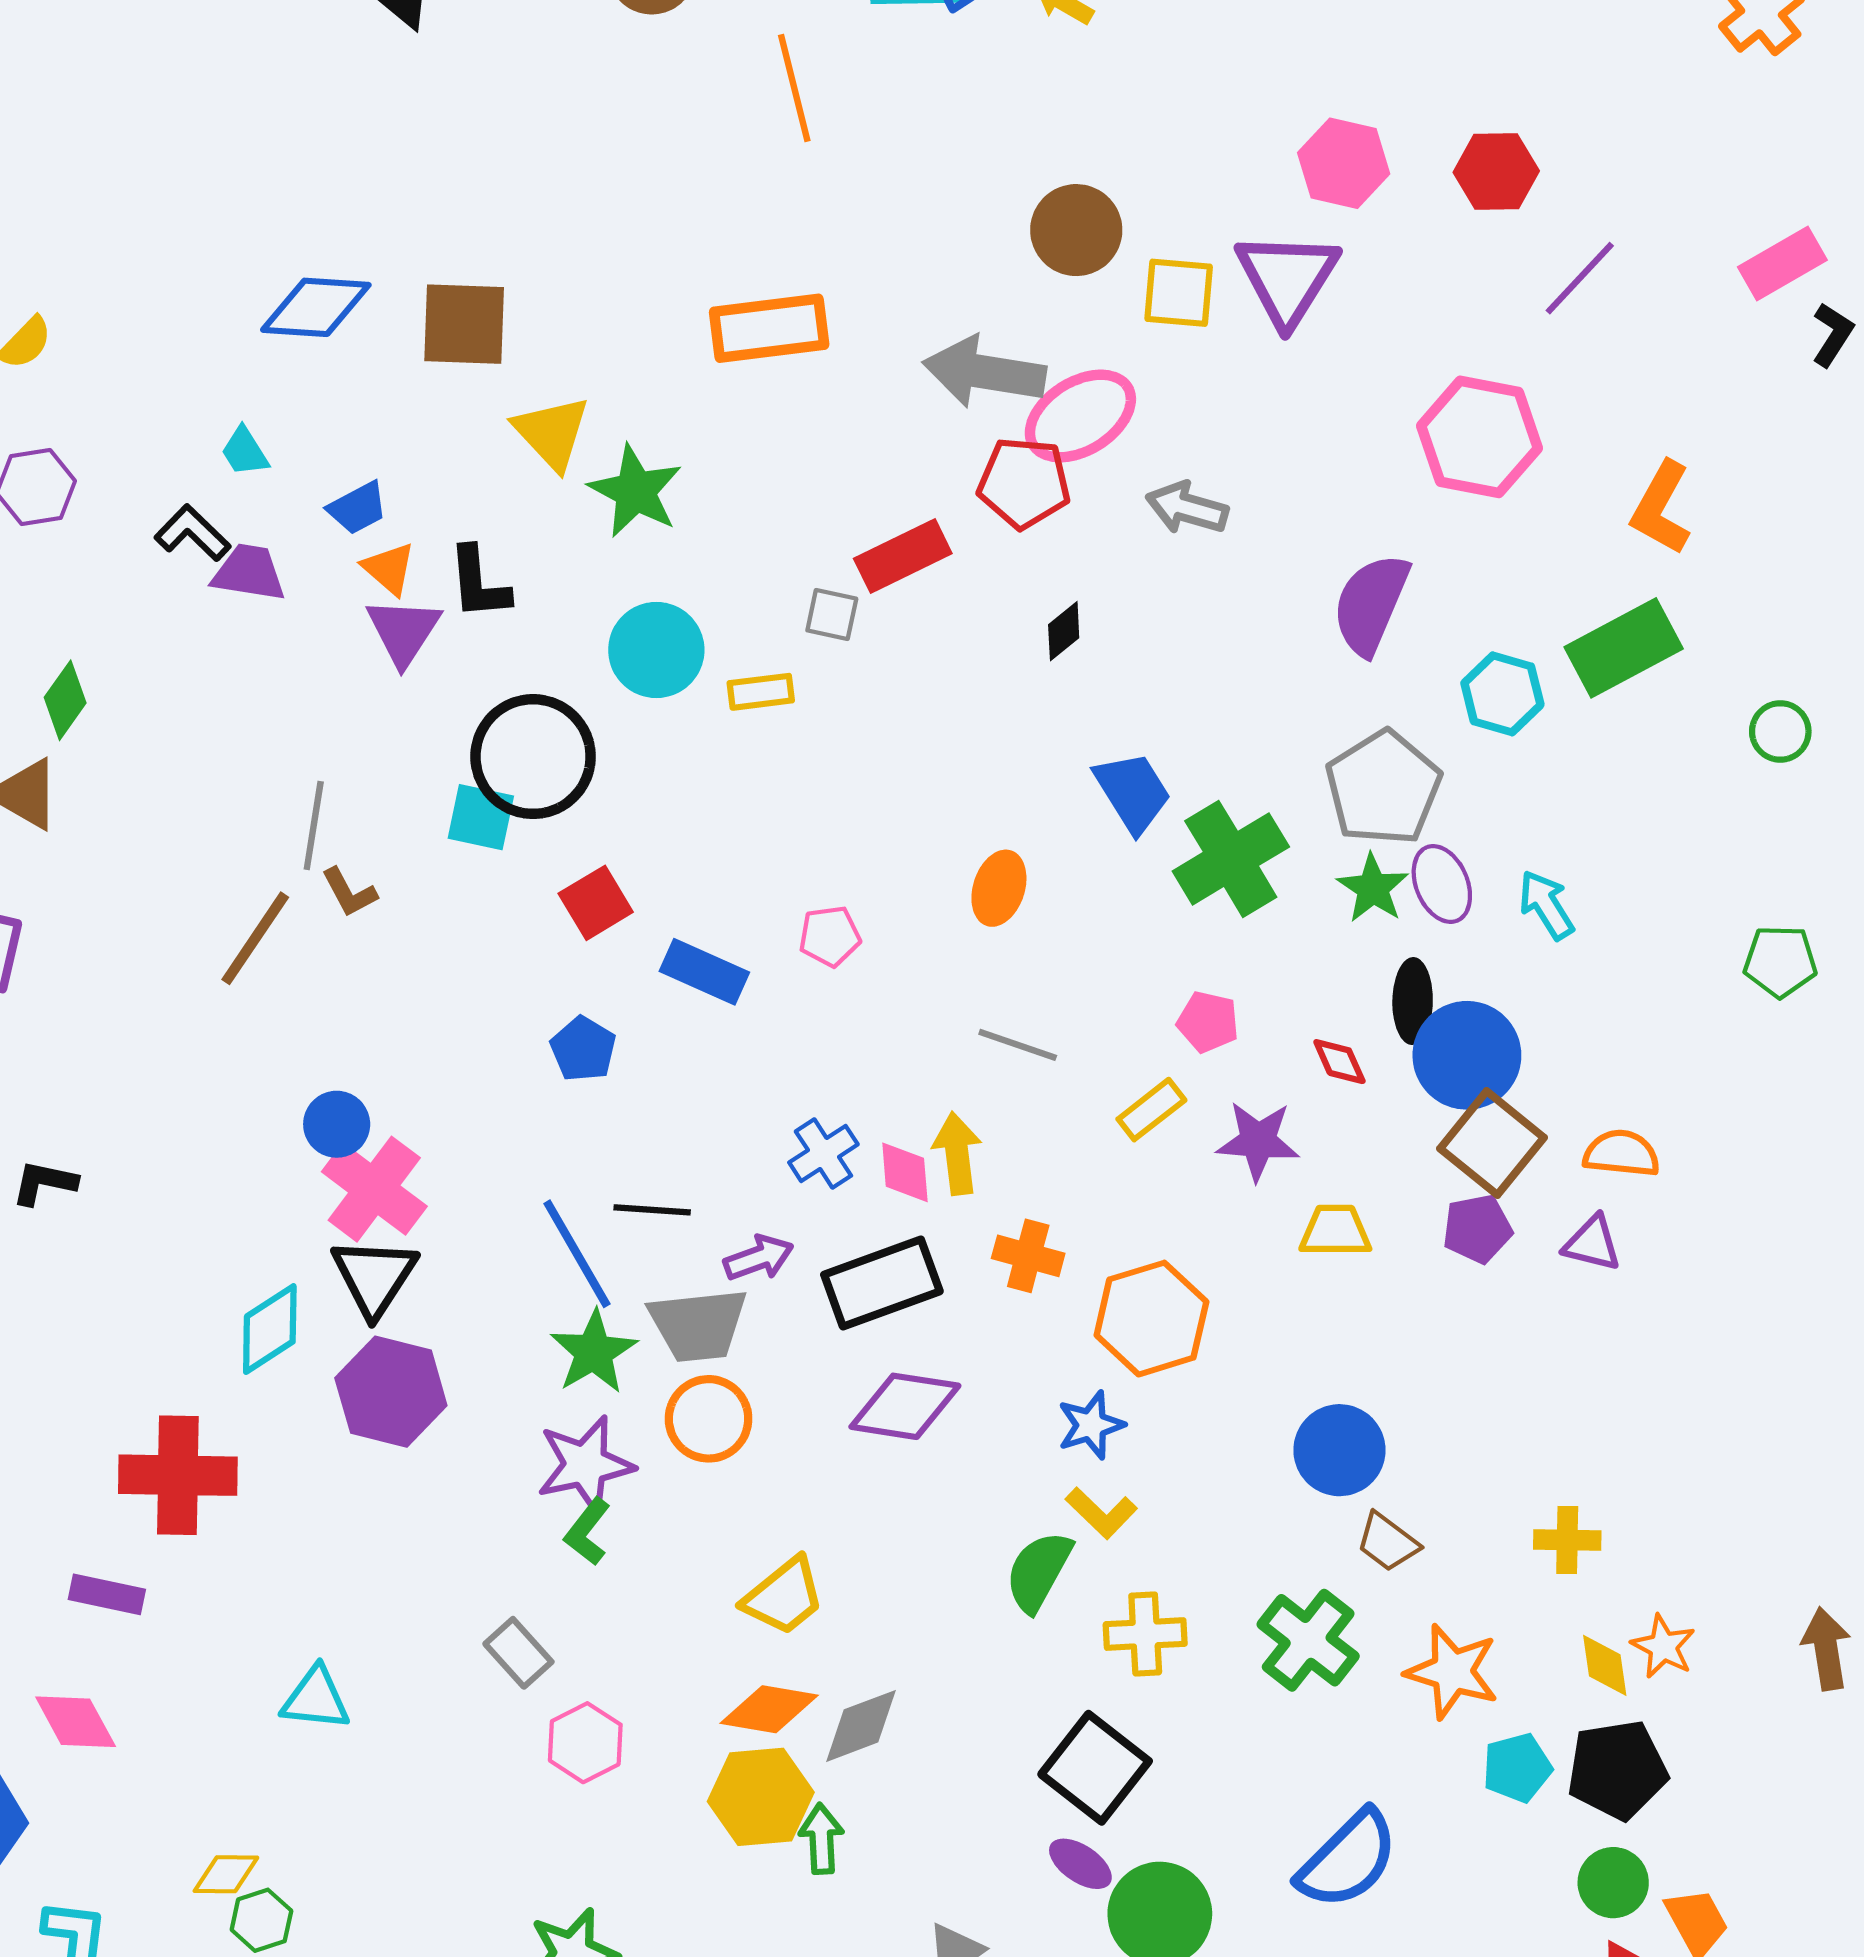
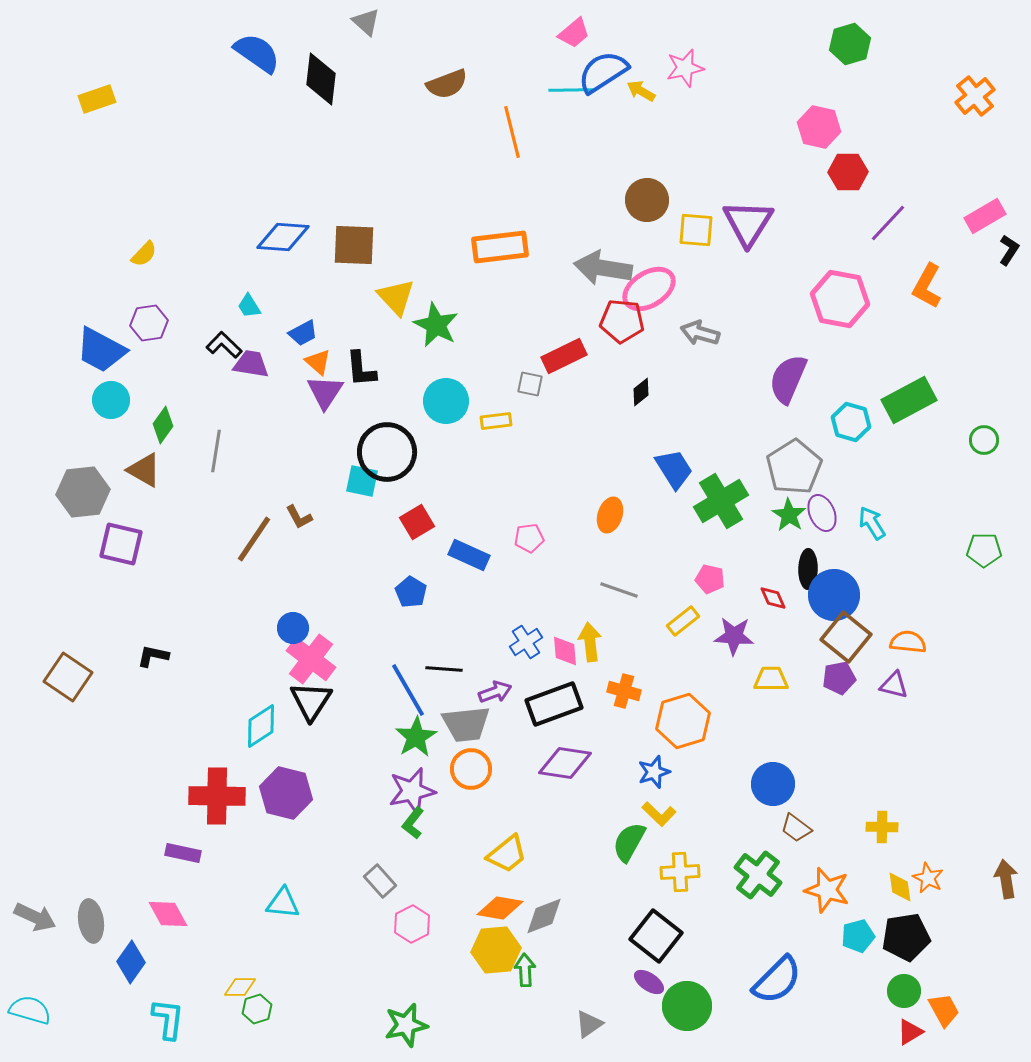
pink hexagon: (1344, 163) -> (819, 127), moved
orange L-shape: (1661, 508) -> (927, 286), moved
gray line: (314, 825) -> (216, 451), moved
purple hexagon: (391, 1392) -> (286, 793), moved

